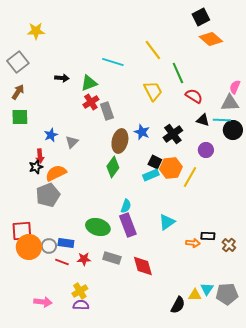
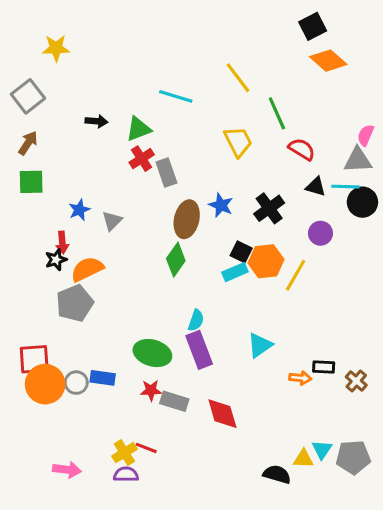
red star: (84, 259) -> (151, 390), moved
red line: (62, 262) -> (146, 448), moved
black semicircle: (178, 305) -> (277, 474), turned -102

